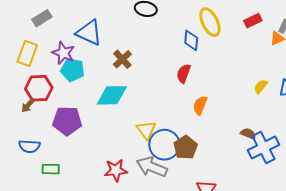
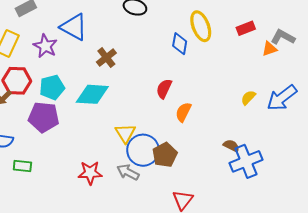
cyan pentagon: (73, 70) -> (52, 87), moved, turned -30
red semicircle: (184, 73) -> (164, 89), moved
gray arrow: (152, 167) -> (128, 172), size x0.7

